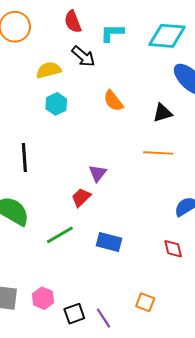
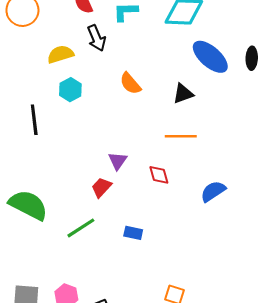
black arrow: (83, 56) -> (97, 38), turned 30
black line: (24, 158) -> (34, 120), moved
blue rectangle: (109, 242) -> (133, 233), size x0.7
red diamond: (173, 249) -> (159, 175), moved

